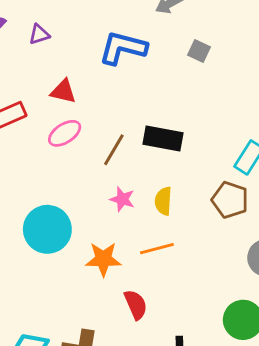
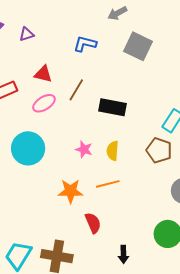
blue L-shape: (123, 48) -> (85, 44), size x0.7
gray square: (199, 51) -> (138, 46), size x1.8
brown line: (114, 150) -> (76, 90), moved
cyan circle: (47, 229) -> (28, 148), moved

